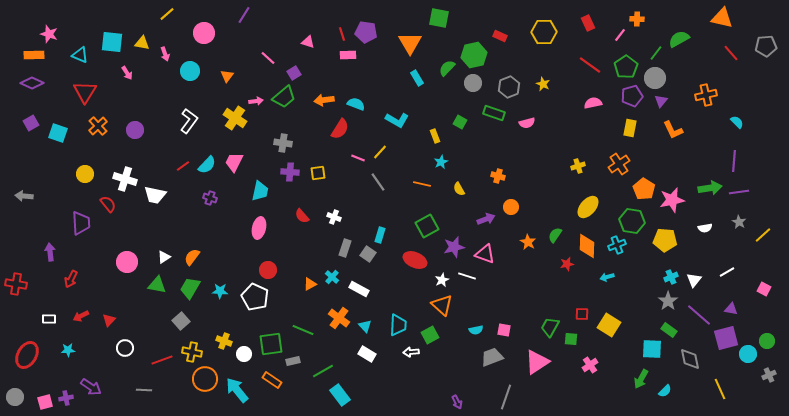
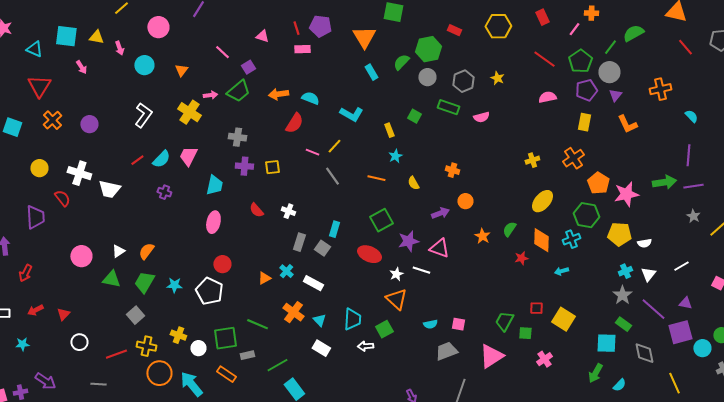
white semicircle: (705, 228) -> (644, 243), moved

